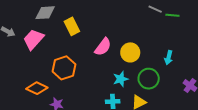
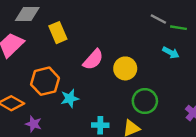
cyan arrow: (169, 58) -> (171, 53), moved, turned -80
cyan star: (121, 79) -> (70, 98), moved

